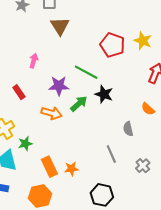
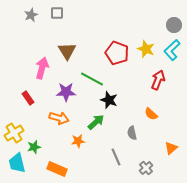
brown triangle: (60, 26) -> (67, 51), moved
pink arrow: (34, 61) -> (42, 68), size x1.5
green arrow: (79, 104) -> (96, 122), moved
orange rectangle: (49, 167) -> (57, 169), turned -42
orange star: (71, 169) -> (78, 141), moved

